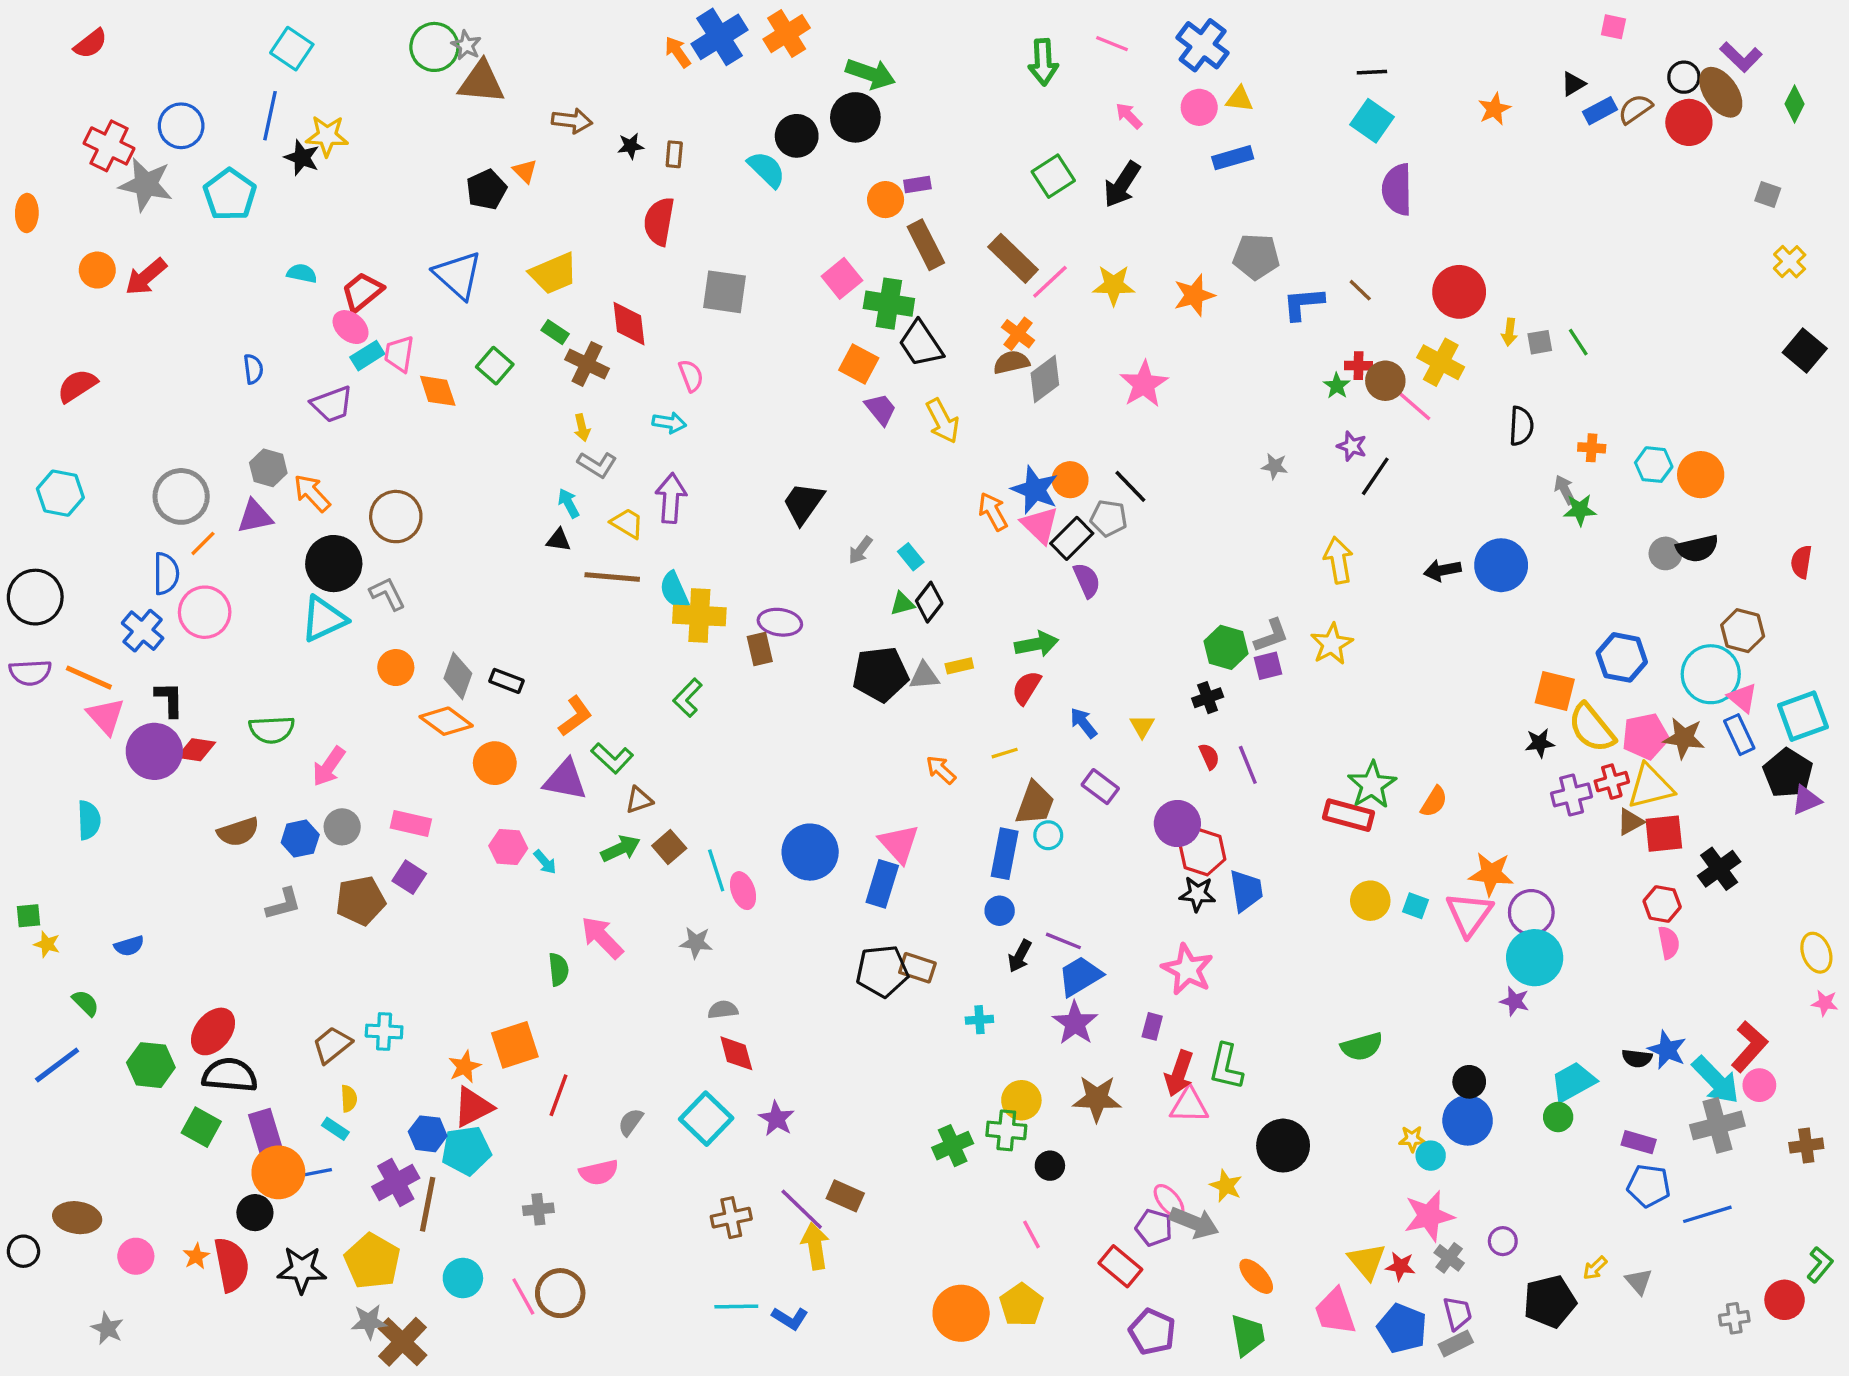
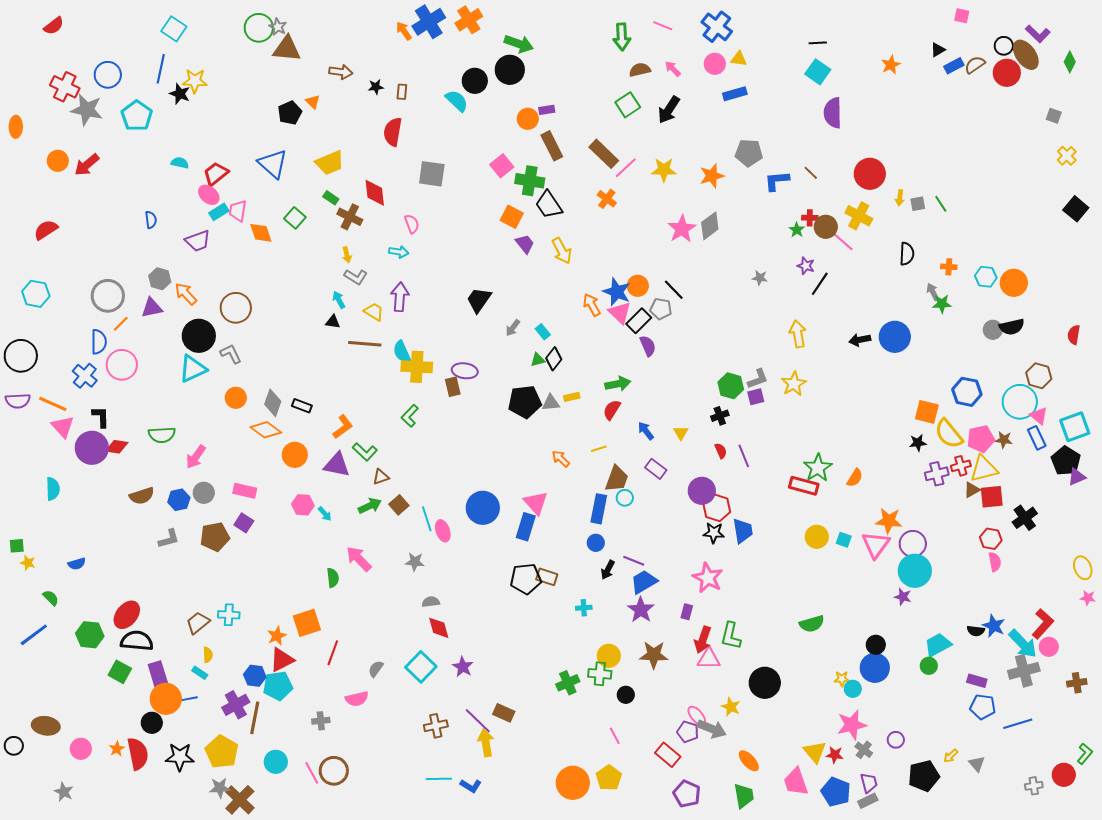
brown semicircle: (1011, 362) -> (640, 70), moved
gray diamond: (1045, 379) -> (710, 226), moved
brown star: (1684, 738) -> (1004, 440), size x0.7

